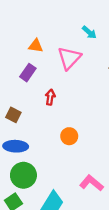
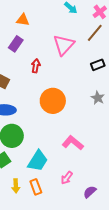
pink triangle: (69, 58) -> (64, 45), moved
orange circle: (69, 136) -> (53, 101), size x1.6

